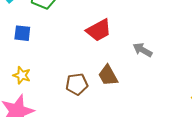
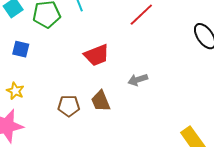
gray arrow: (143, 50) -> (138, 80), turned -54

